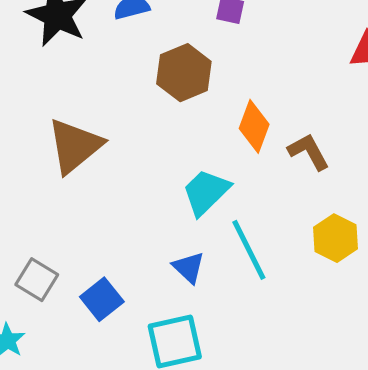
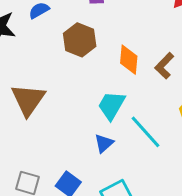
brown L-shape: (309, 152) -> (164, 66), turned -92
blue triangle: (189, 267) -> (104, 143), moved, turned 50

